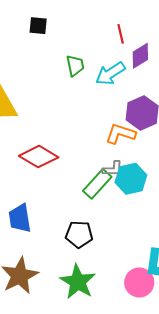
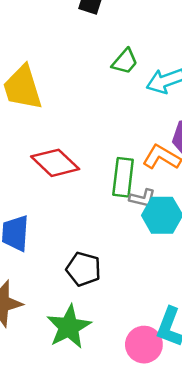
green trapezoid: (75, 66) -> (125, 61), turned 40
green rectangle: (97, 184) -> (123, 177), moved, turned -48

